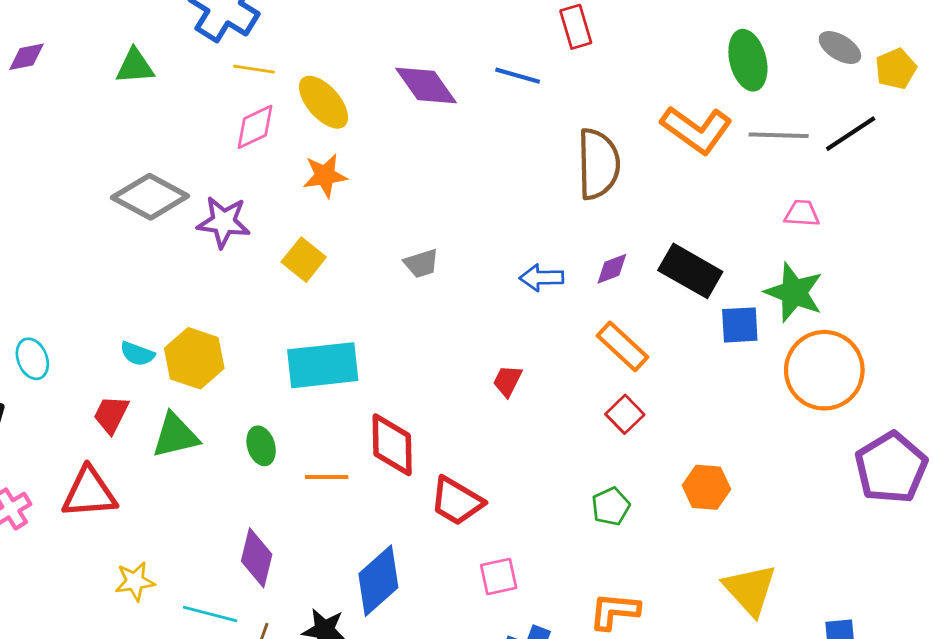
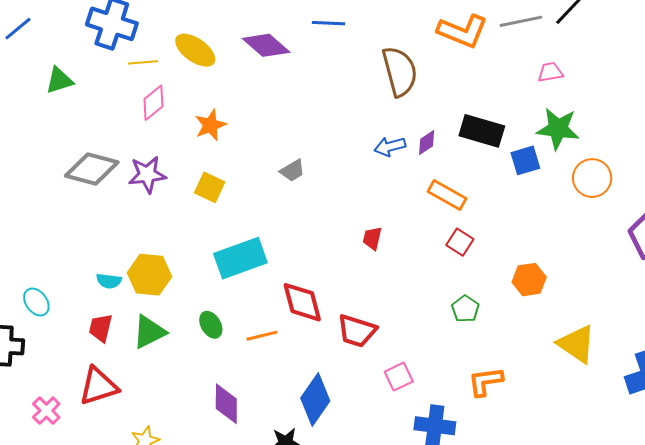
yellow ellipse: (324, 102) -> (195, 50), moved
blue arrow: (542, 278) -> (390, 147), moved
orange circle: (824, 370) -> (592, 178), size x0.7

